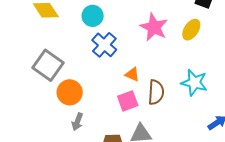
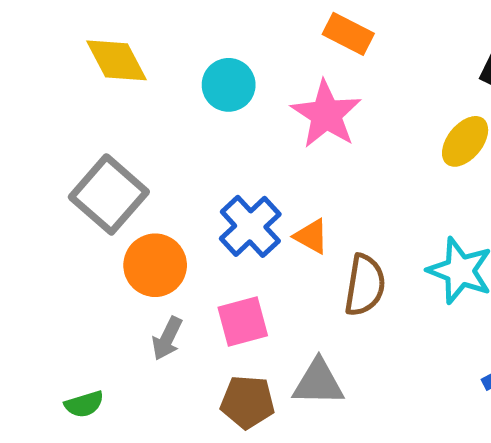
pink star: (154, 27) -> (326, 114), moved
blue cross: (104, 45) -> (250, 226), moved
pink square: (128, 101) -> (243, 321), moved

